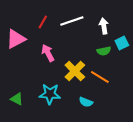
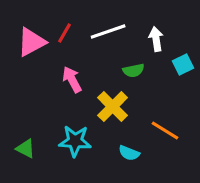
pink triangle: (16, 39) -> (32, 42), moved
green semicircle: (104, 51) -> (134, 70), moved
orange line: (100, 77) -> (165, 131), moved

